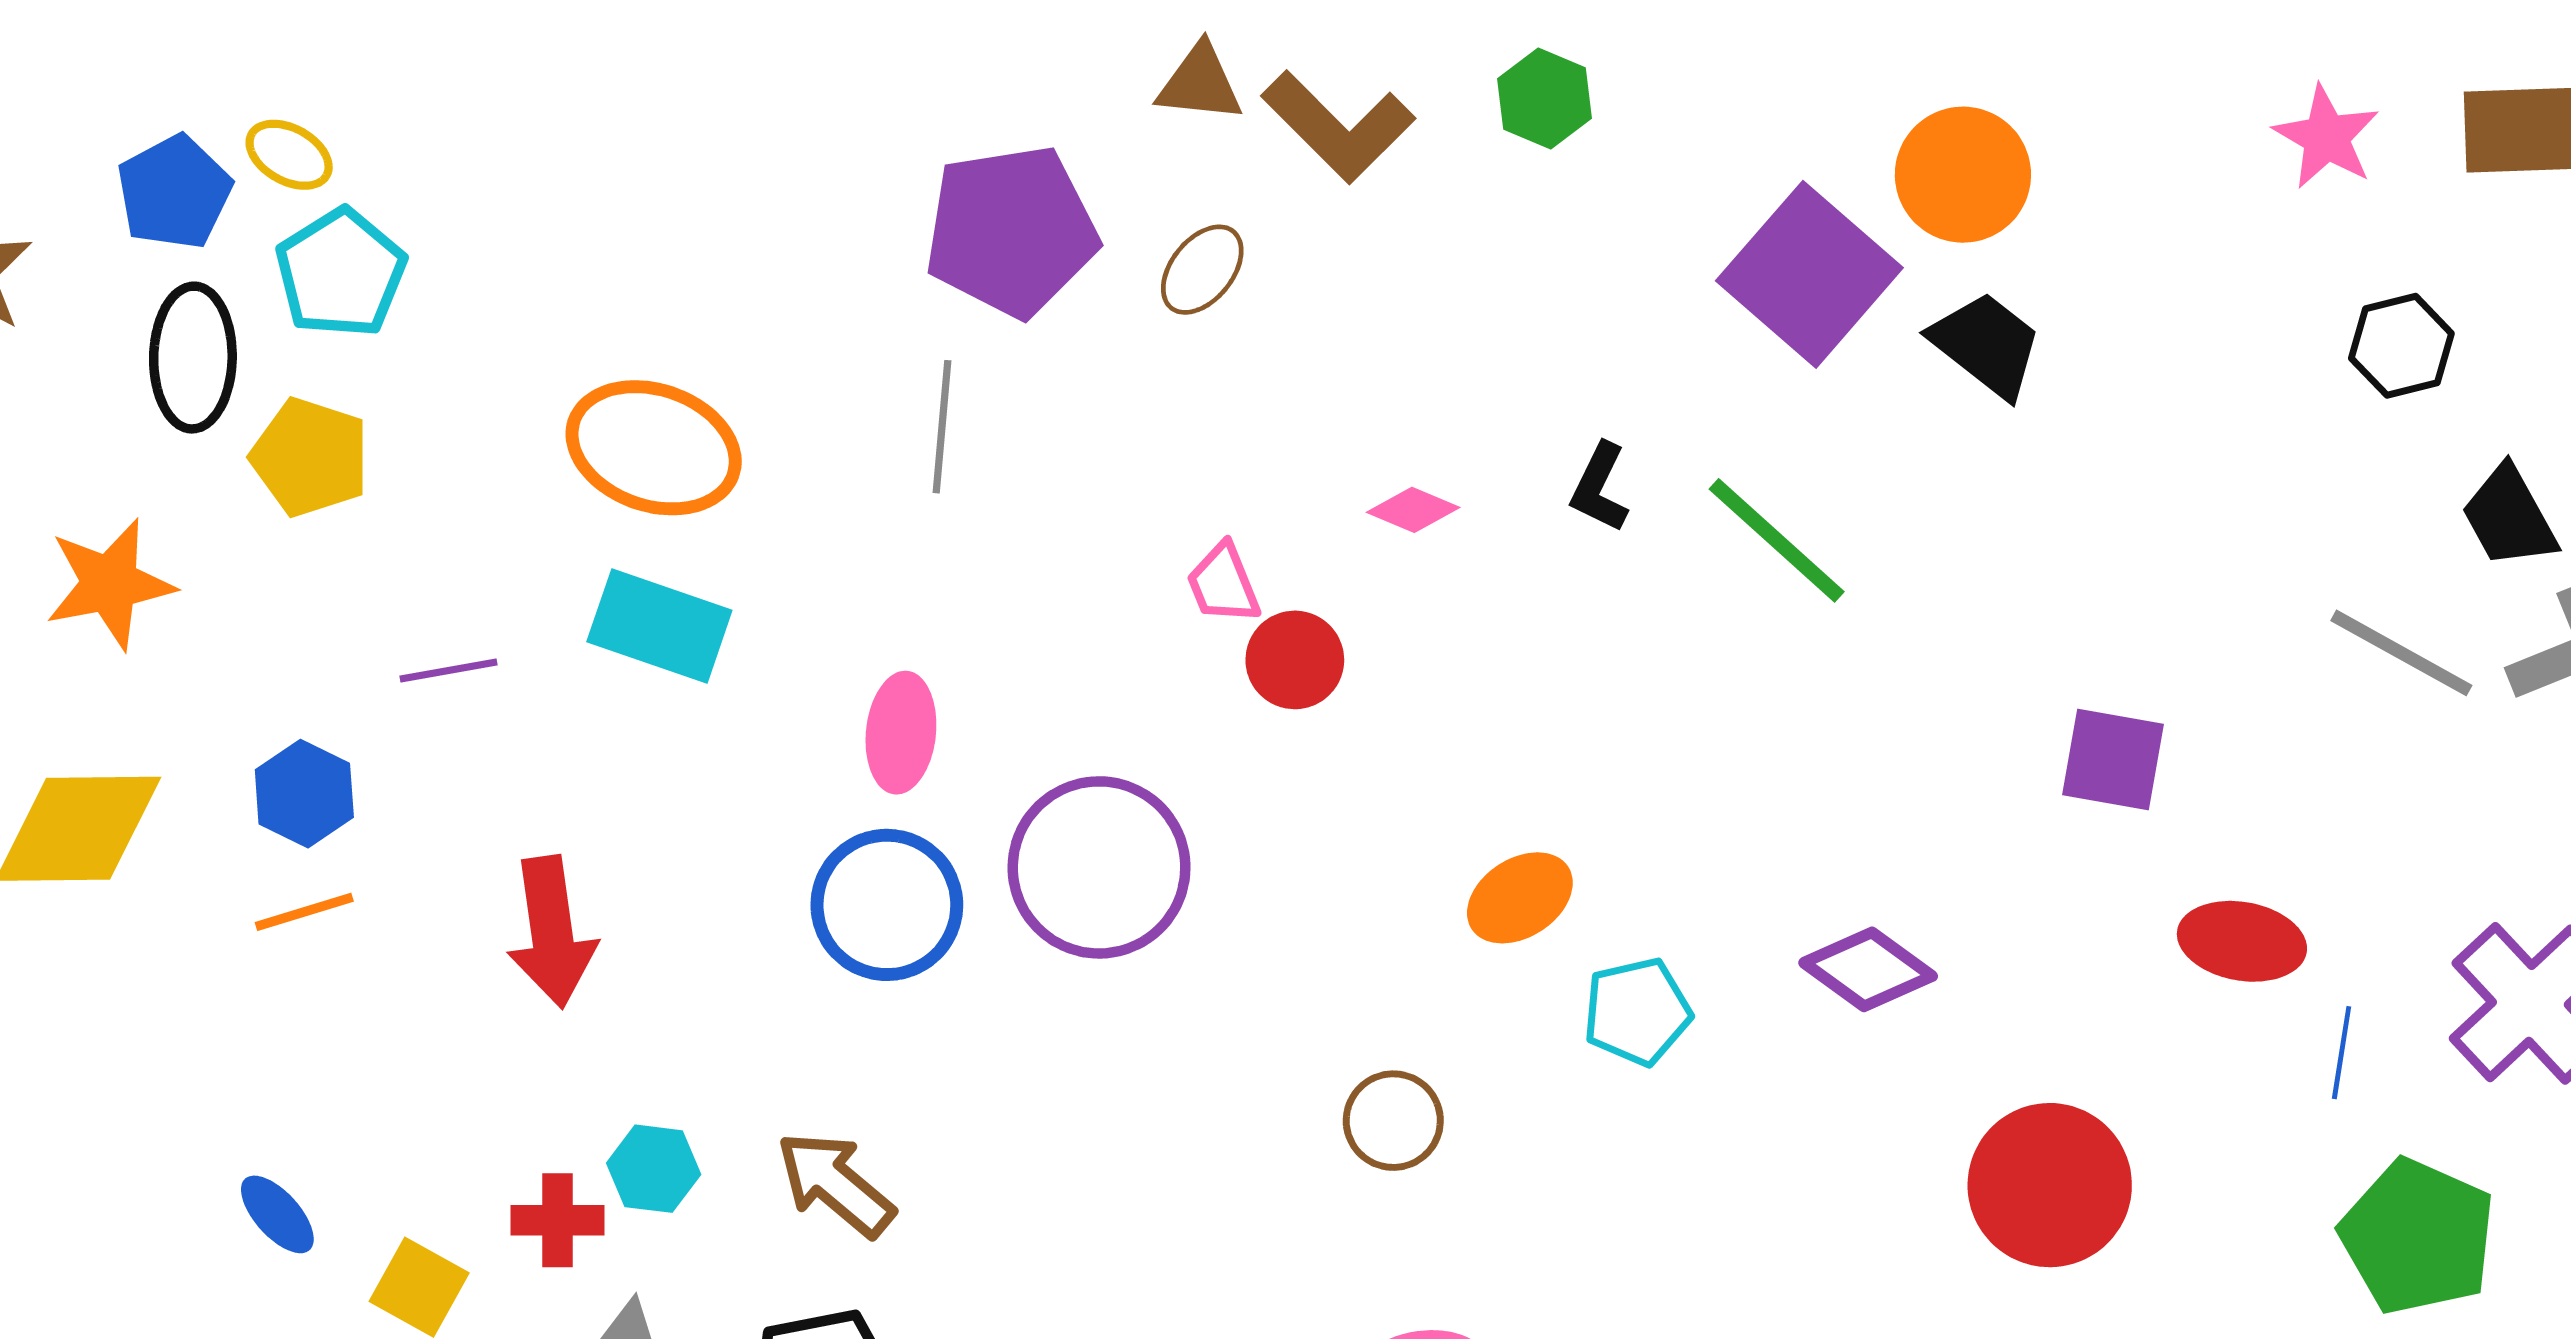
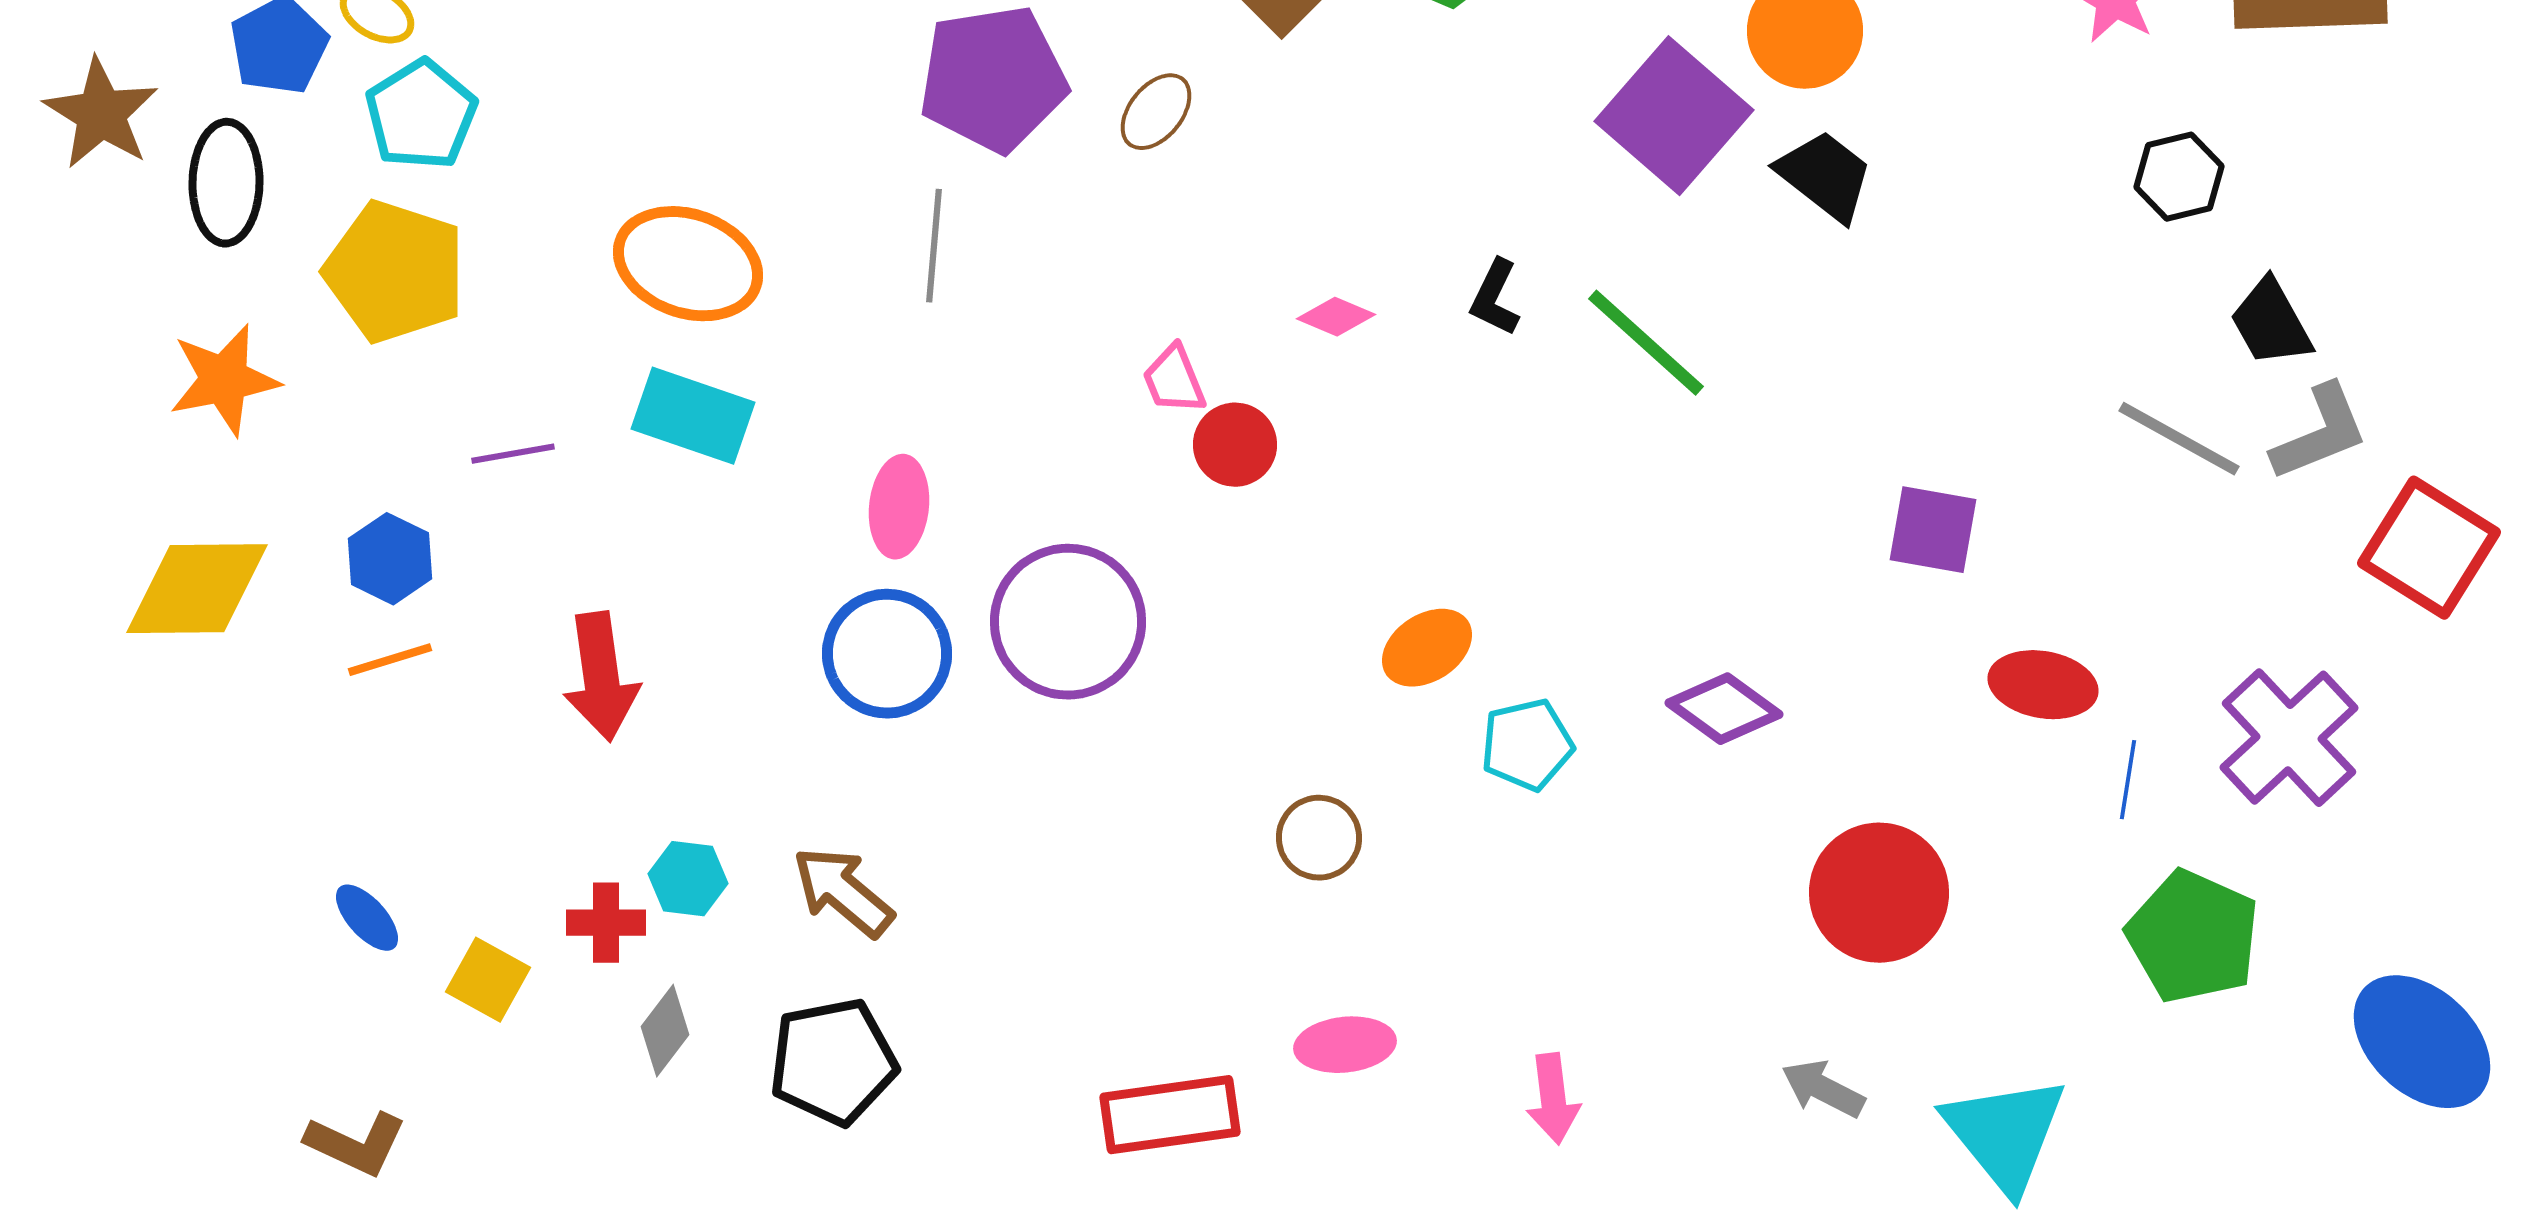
black ellipse: (193, 358) -> (226, 183), moved
yellow pentagon: (310, 457) -> (395, 272), size x1.4

